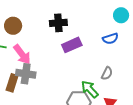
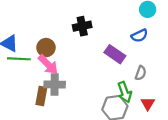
brown circle: (13, 26) -> (46, 48), moved
purple rectangle: (72, 45) -> (115, 54), moved, turned 66
green arrow: (90, 89) -> (125, 92), turned -150

